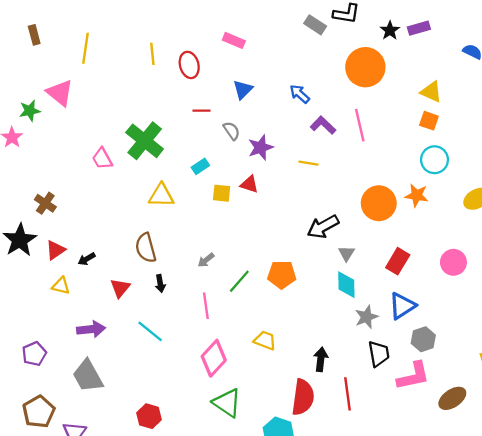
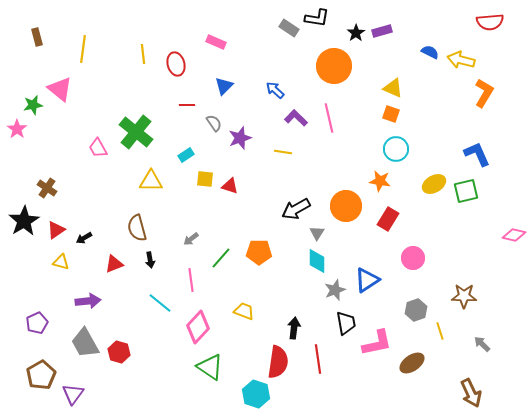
red triangle: (249, 184) -> (230, 186), moved
orange circle: (379, 203) -> (346, 206), moved
red rectangle: (398, 261) -> (388, 219), moved
pink circle: (453, 262) -> (413, 258), moved
red triangle: (120, 288) -> (114, 264), turned 30
cyan line: (150, 331) -> (160, 303), moved
gray hexagon: (423, 339) -> (416, 310), moved
red hexagon: (149, 416) -> (119, 352), moved

